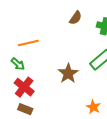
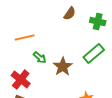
green arrow: (18, 64) -> (40, 58), moved

